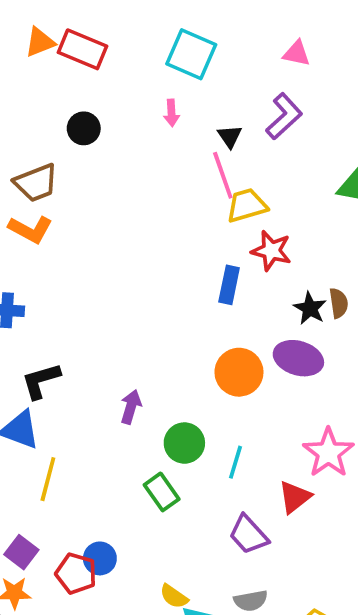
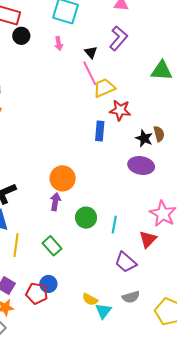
black circle: (84, 128) -> (21, 36), moved
orange circle: (239, 372) -> (63, 178), moved
green rectangle: (162, 492) -> (52, 246), moved

